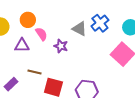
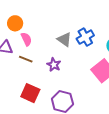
purple star: (61, 46) -> (54, 65), moved
brown line: (34, 72) -> (26, 59), moved

